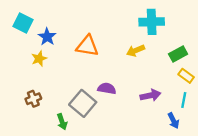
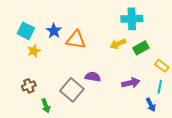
cyan square: (23, 23) -> (26, 31), moved
blue star: (47, 37) -> (54, 31), moved
green rectangle: (178, 54) -> (141, 48), moved
green arrow: (62, 122) -> (46, 106), moved

